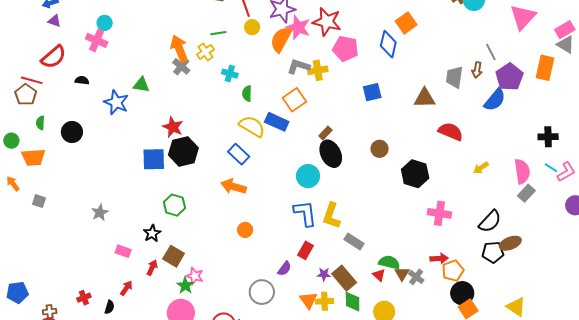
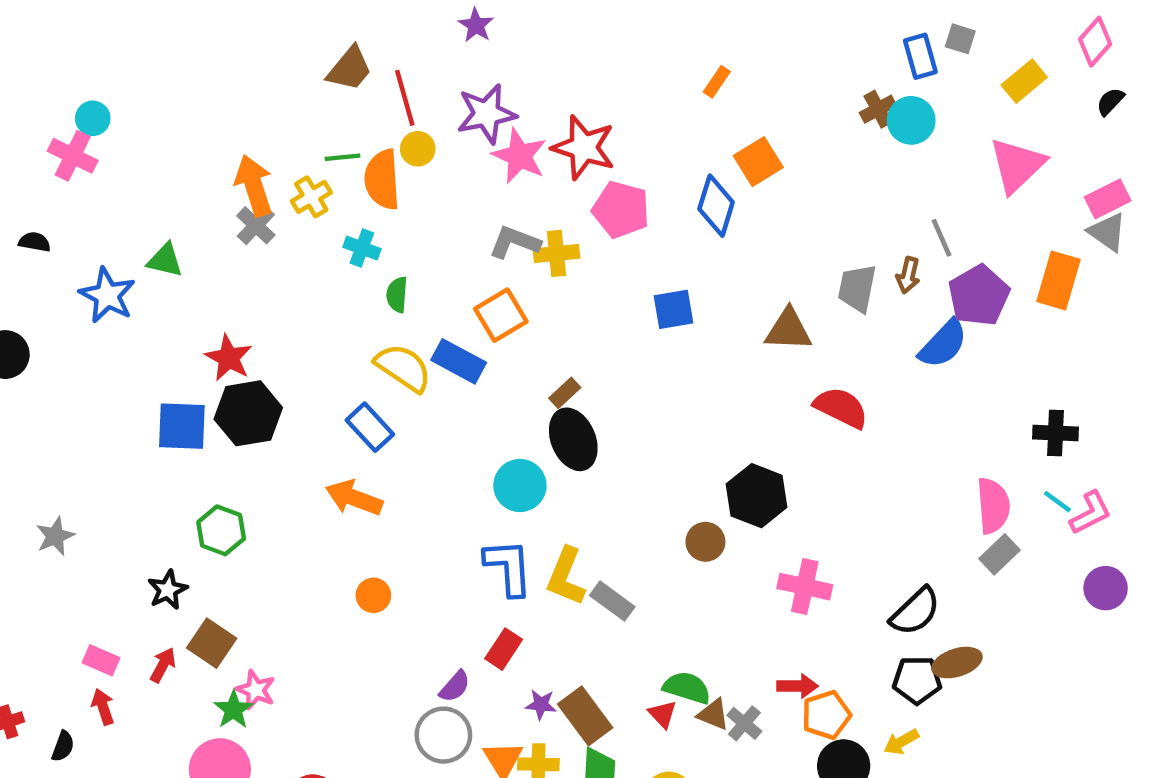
orange semicircle: (281, 39) -> (382, 180), moved, turned -36
brown circle: (380, 149) -> (705, 542), moved
yellow arrow: (481, 168) -> (901, 742), moved
gray rectangle: (354, 241) -> (612, 601), moved
pink rectangle: (123, 251) -> (101, 660), moved
brown triangle: (402, 274) -> (713, 714), turned -42
red arrow: (126, 288) -> (103, 707), turned -56
gray circle: (262, 292) -> (443, 735), moved

